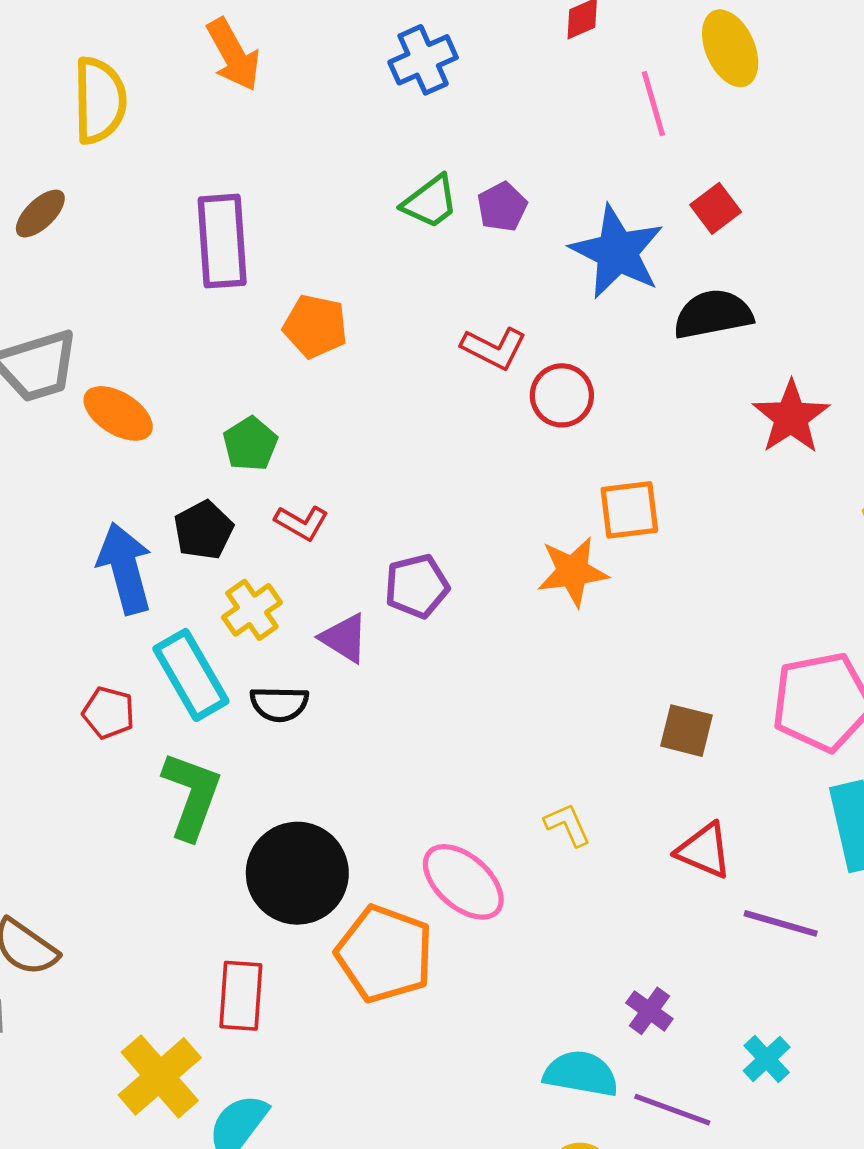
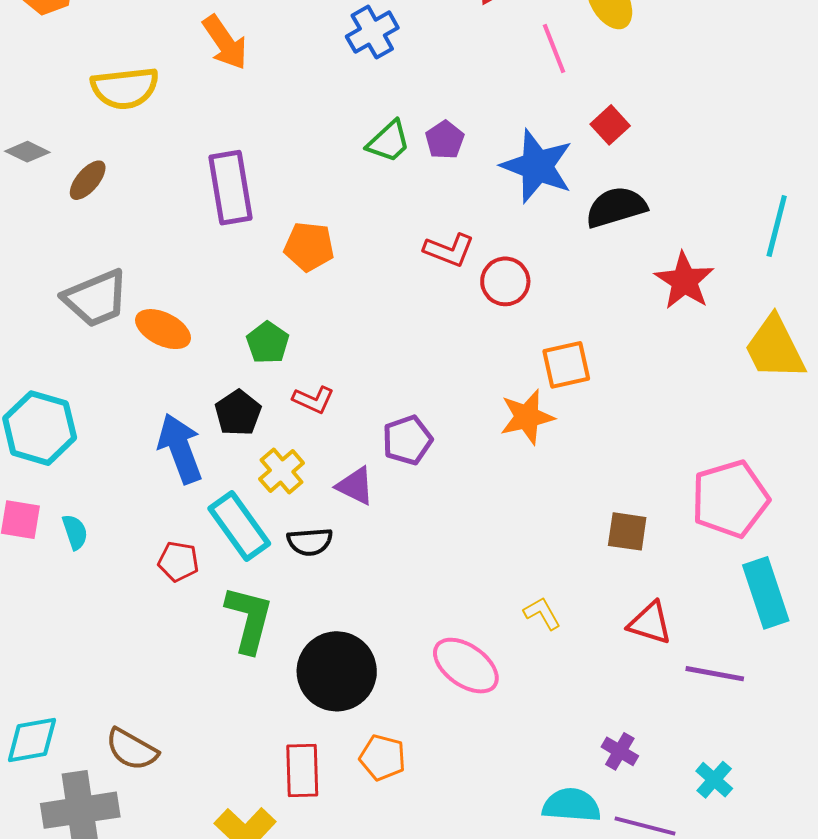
yellow semicircle: (100, 100) -> (125, 88), turned 90
orange pentagon: (385, 954) -> (383, 758), moved, size x0.6

